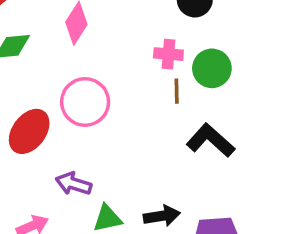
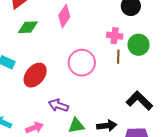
pink circle: (85, 102) -> (82, 63), moved
black L-shape: (211, 140) -> (139, 101), moved

